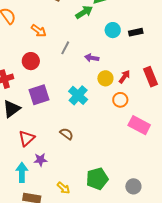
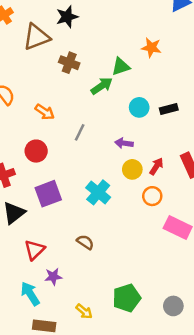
purple arrow: (92, 58) -> (124, 143), moved
cyan arrow: (22, 172) -> (30, 294), turned -30

